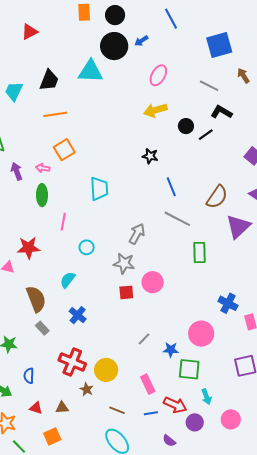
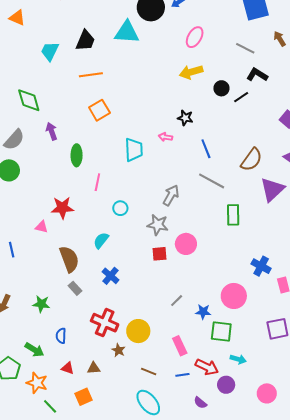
pink arrow: (43, 168) -> (165, 137), moved
cyan arrow: (206, 397) -> (238, 359), turned -56
pink circle: (231, 419) -> (267, 393), moved

